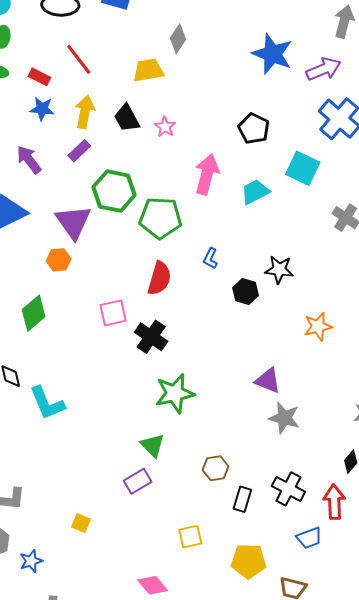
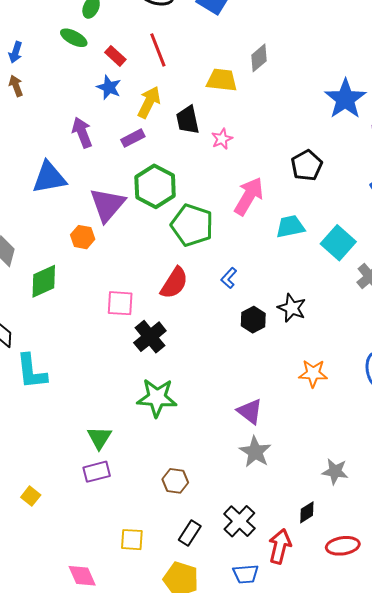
cyan square: (303, 168) -> (338, 243), moved
green triangle: (153, 445) -> (99, 438), moved
black rectangle: (242, 499) -> (190, 533), moved

